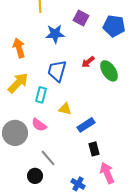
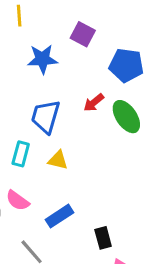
blue pentagon: (114, 26) -> (126, 65), moved
yellow triangle: (65, 109) -> (58, 160), moved
blue rectangle: (86, 125) -> (60, 216), moved

